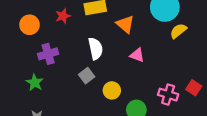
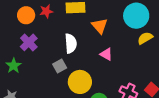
orange circle: (30, 25) -> (26, 15), moved
purple cross: (48, 54) -> (29, 42), turned -36
yellow circle: (112, 90) -> (80, 82), size x1.5

